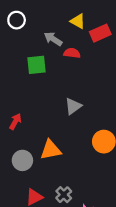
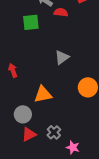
red arrow: (15, 121) -> (13, 70), turned -48
gray circle: (22, 160) -> (23, 114), moved

